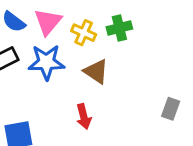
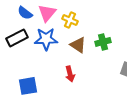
green cross: (119, 28) -> (103, 42), moved

